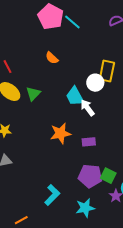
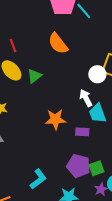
orange semicircle: (52, 58) -> (58, 43), size x1.6
cyan trapezoid: (75, 96) -> (98, 113), moved
green square: (108, 176) -> (96, 168), turned 35

